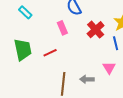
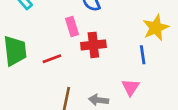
red cross: (96, 30) -> (93, 45), moved, turned 30

